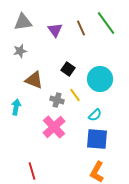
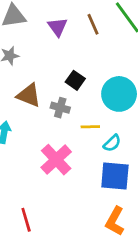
yellow line: (75, 95) -> (90, 127), moved, turned -56
gray cross: (57, 100) -> (60, 108), moved

